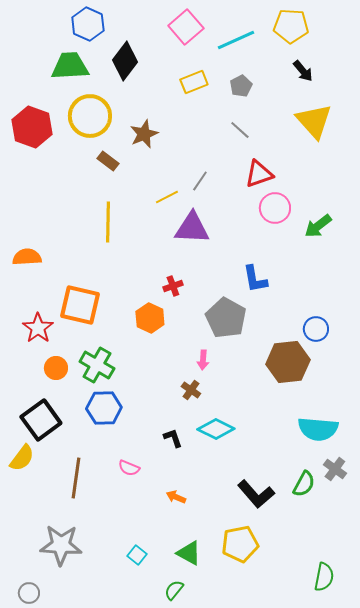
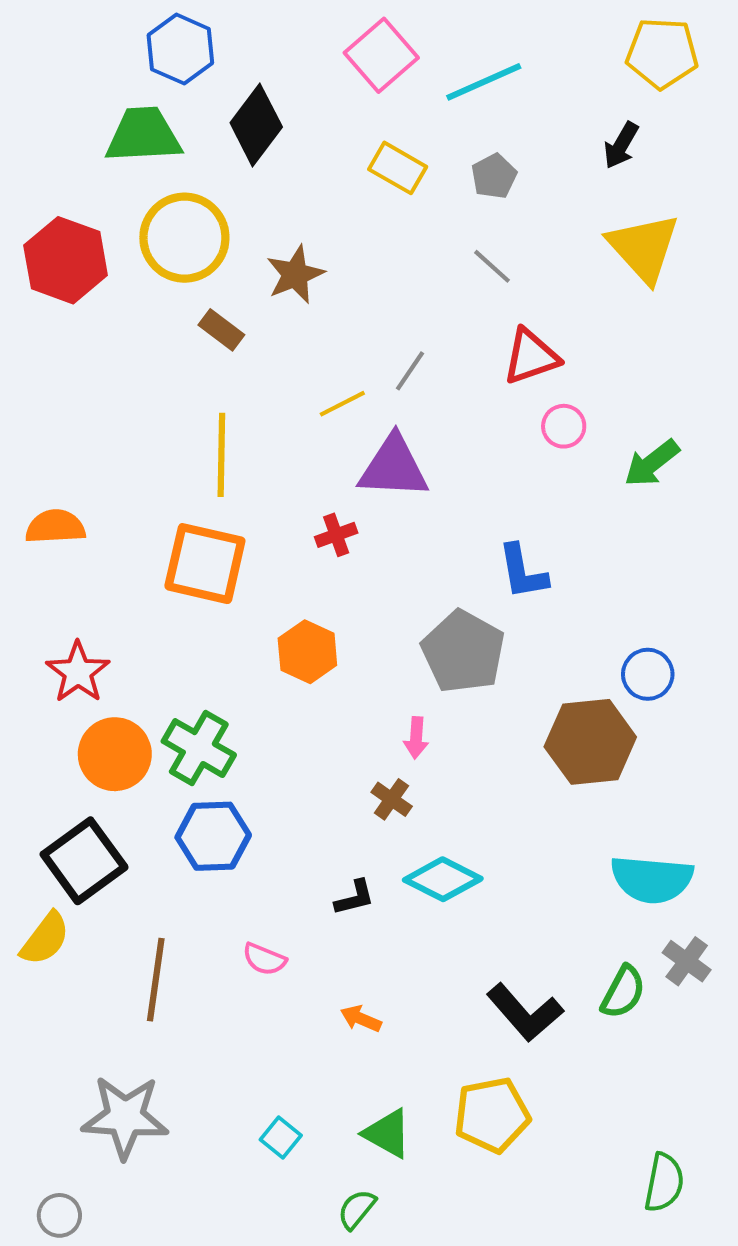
yellow pentagon: (291, 26) -> (662, 53), moved
black arrow: (303, 71) -> (621, 145), turned 70
yellow rectangle: (194, 82) -> (398, 168), turned 52
pink circle: (275, 208) -> (564, 426), size x0.7
red cross: (173, 286) -> (336, 535), moved
orange square: (80, 305) -> (205, 564), moved
orange circle: (56, 368) -> (115, 754), size x1.5
black L-shape: (173, 438) -> (355, 898), turned 95

